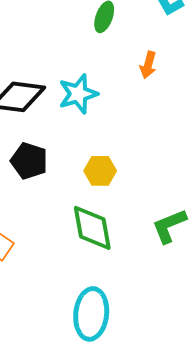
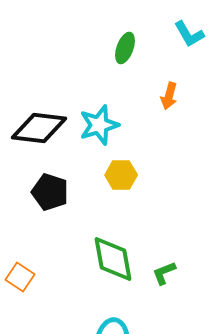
yellow hexagon: (100, 171) -> (121, 175), moved
green L-shape: (169, 226) -> (164, 273), moved, size x0.7

